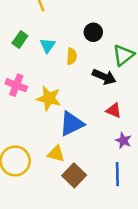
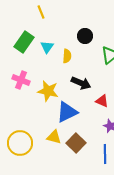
green rectangle: (20, 39) -> (24, 42), size x1.5
black arrow: (104, 77) -> (81, 83), moved
brown square: (74, 175) -> (76, 143), moved

